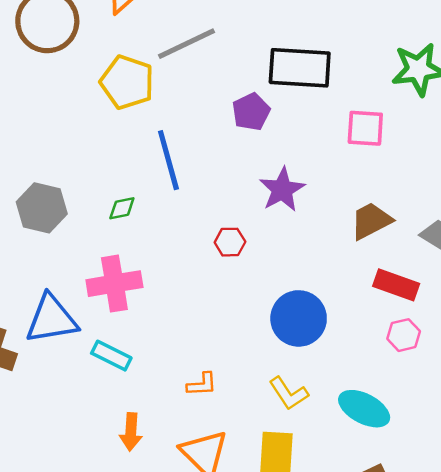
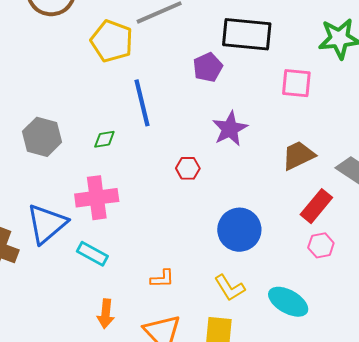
red rectangle: (396, 285) -> (316, 206), turned -72
blue triangle: (52, 319) -> (47, 224), turned -33

